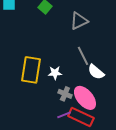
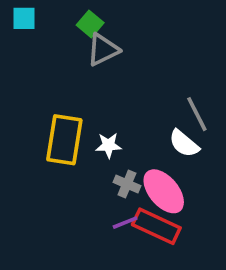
gray triangle: (79, 21) -> (103, 50), moved
gray line: (83, 56) -> (197, 114), moved

